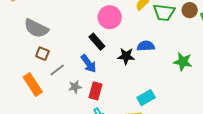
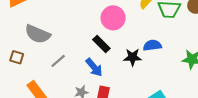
brown square: (42, 54) -> (17, 57), moved
gray line: (57, 70) -> (58, 61), moved

